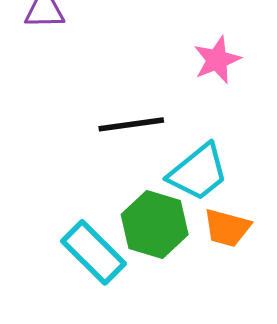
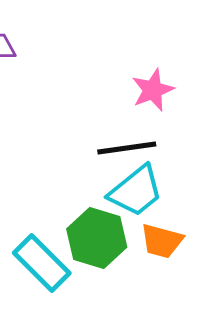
black line: (131, 124) -> (127, 148), moved

